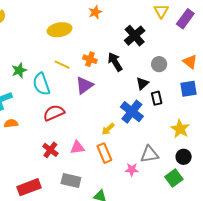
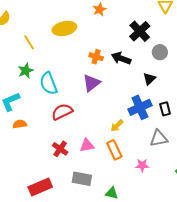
black arrow: (115, 62) -> (121, 58), turned -36
gray circle: (159, 64) -> (160, 52), moved
yellow line: (62, 65) -> (29, 42), moved, turned 35
black rectangle: (157, 98) -> (165, 109), moved
blue cross: (132, 112) -> (140, 107), turned 30
gray triangle: (149, 154) -> (159, 138), moved

